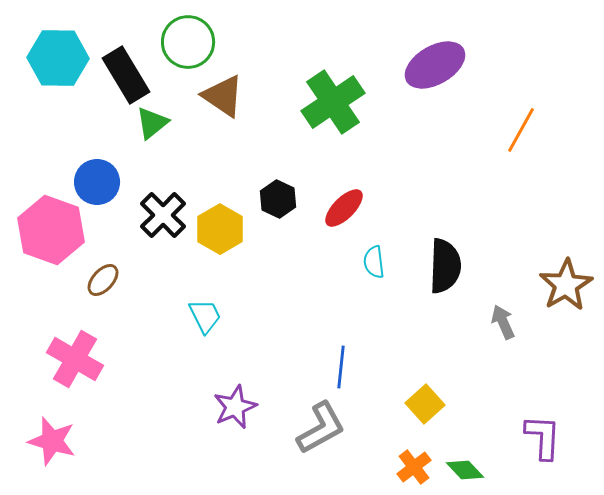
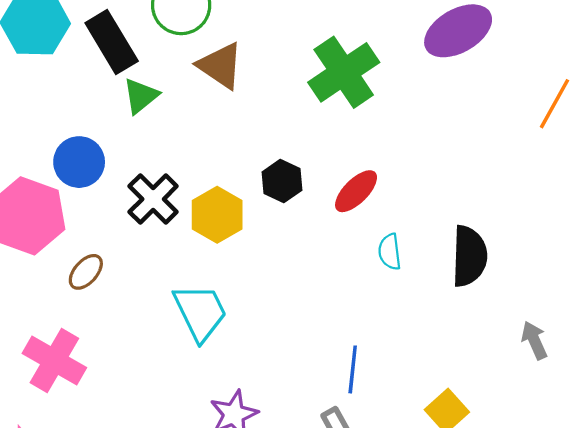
cyan trapezoid: (205, 316) -> (200, 312), size x1.5
gray arrow: (503, 322) -> (534, 340), moved

